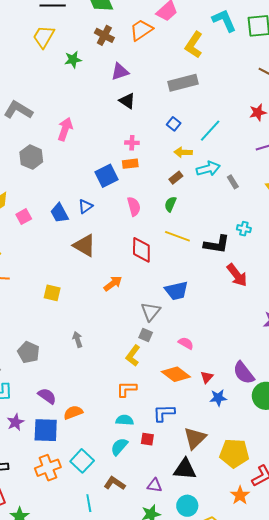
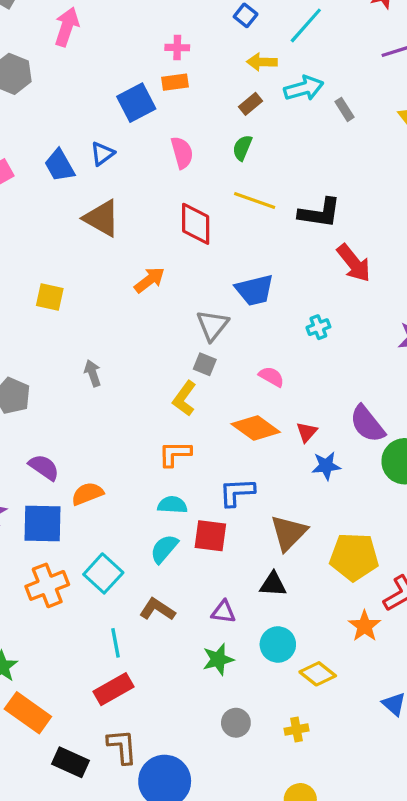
cyan cross: (244, 229) -> (318, 327), moved, turned -32
red square: (147, 439) -> (210, 536), size x1.5
black triangle: (185, 469) -> (273, 584), size x0.7

